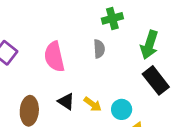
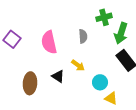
green cross: (112, 18) -> (104, 17), moved
yellow arrow: (93, 104) -> (78, 65), moved

